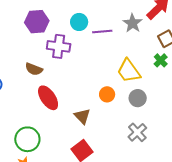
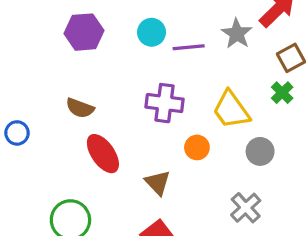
purple cross: (59, 46) -> (165, 103), moved
gray circle: (138, 98) -> (260, 151), moved

